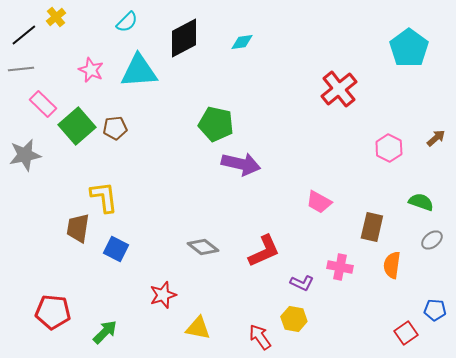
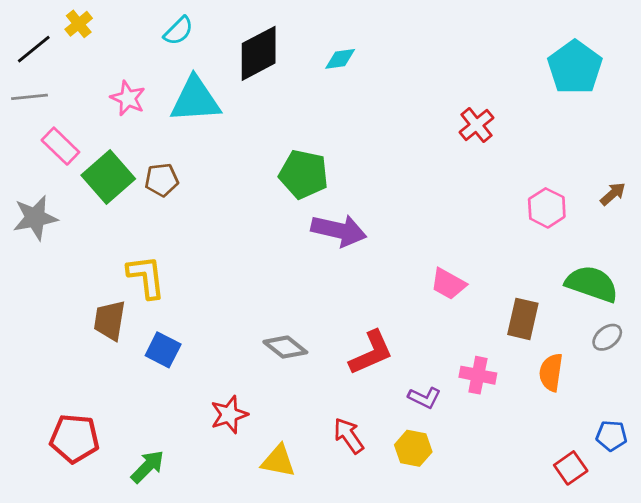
red cross: (339, 89) -> (476, 125), size x0.7
green semicircle: (421, 202) -> (592, 284), size x1.5
red arrow: (260, 337) -> (349, 436), moved

